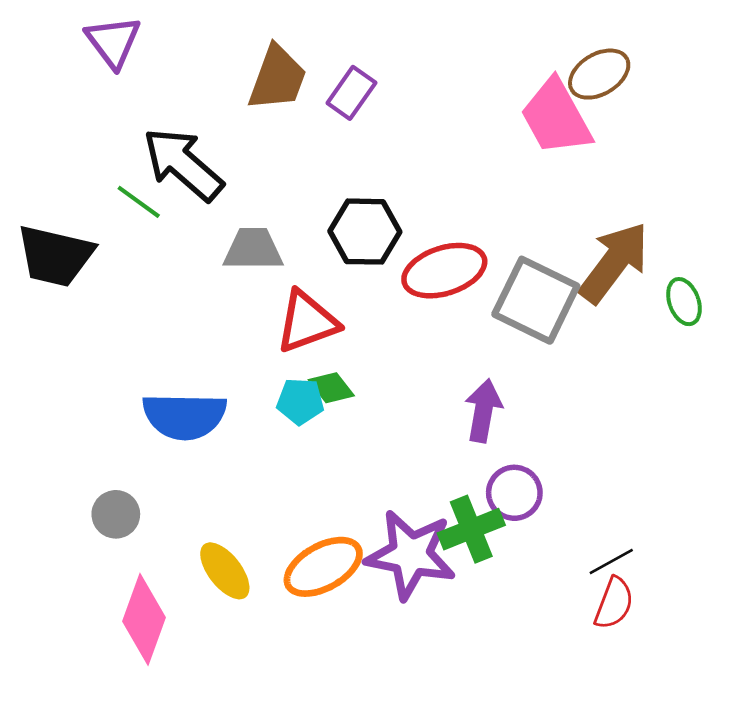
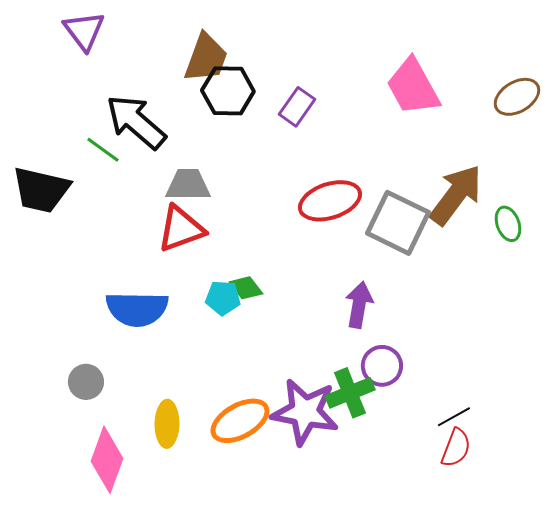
brown ellipse: (599, 74) -> (517, 97), moved
purple rectangle: (351, 93) -> (297, 107), moved
black hexagon: (365, 232) -> (228, 91), moved
red triangle: (307, 322) -> (181, 229), moved
yellow ellipse: (225, 571) -> (167, 424), turned 39

